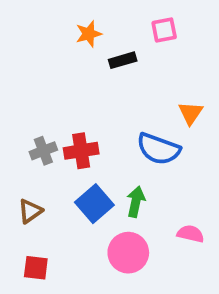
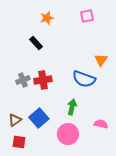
black rectangle: (123, 60) -> (36, 43), moved, turned 64
blue square: (94, 204) -> (39, 118), moved
brown triangle: (30, 211) -> (15, 120), moved

